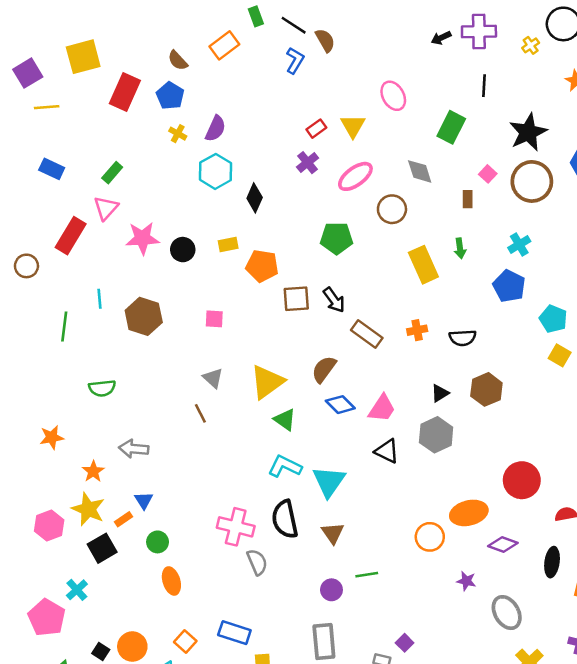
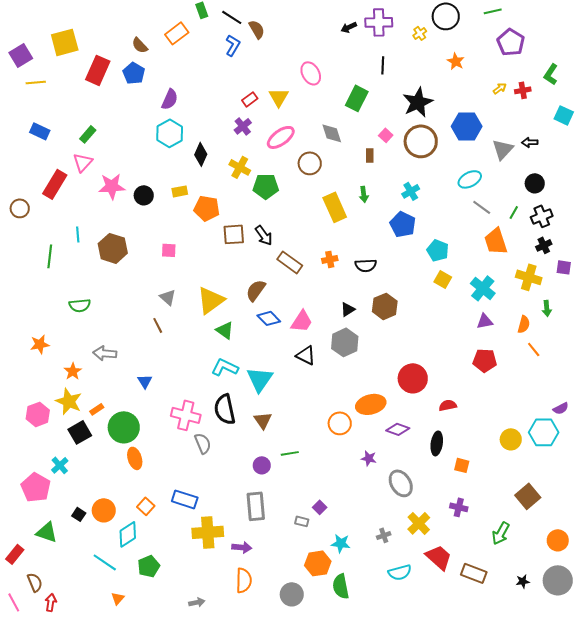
yellow cross: (178, 134) -> (240, 167), moved, size x1.5
blue triangle: (144, 500) -> (145, 381), moved
green circle: (158, 542) -> (124, 427), size x1.8

